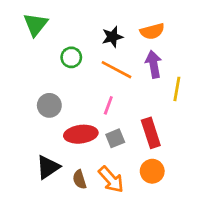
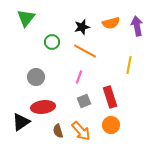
purple arrow: (154, 64) -> (137, 26), moved
red ellipse: (81, 134) -> (43, 107), moved
black triangle: (48, 167) -> (21, 122), moved

